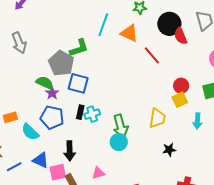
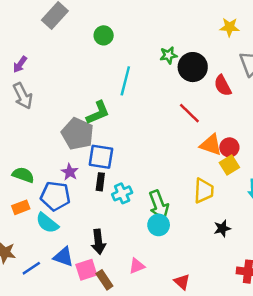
black circle: (169, 24) -> (193, 67), moved
orange triangle: (129, 33) -> (211, 145), moved
gray arrow: (19, 43) -> (23, 96), moved
green semicircle: (45, 83) -> (23, 175), moved
black rectangle: (80, 112) -> (100, 182), moved
blue pentagon: (52, 117) -> (55, 196), moved

